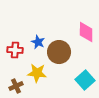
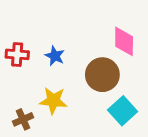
red cross: (15, 50) -> (17, 54), moved
brown circle: (59, 52) -> (102, 75), moved

